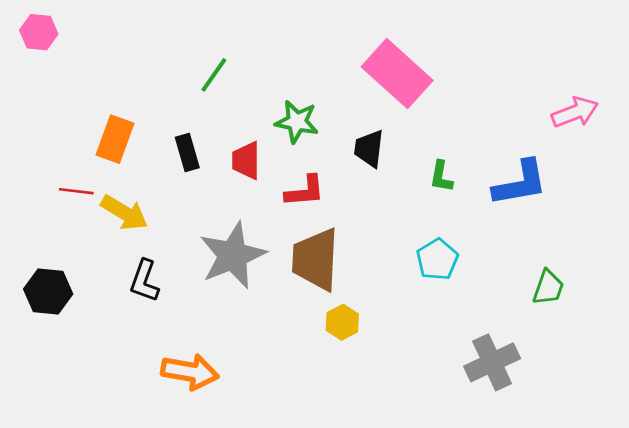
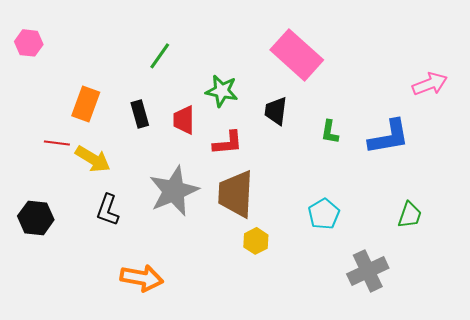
pink hexagon: (39, 32) -> (29, 43), moved
cyan pentagon: (437, 259) -> (324, 214), moved

